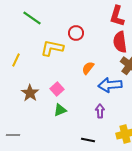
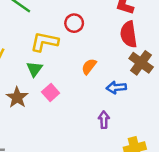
blue arrow: (110, 85) -> (116, 88), size x0.7
green triangle: (60, 110) -> (34, 69), moved, turned -32

